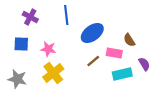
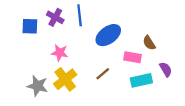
purple cross: (30, 17) -> (55, 17), moved
blue square: (21, 44) -> (30, 26), moved
brown line: (93, 61) -> (103, 74), moved
gray star: (17, 79) -> (38, 86), moved

